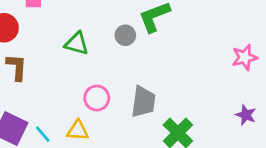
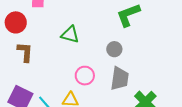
gray circle: (125, 35) -> (114, 49), moved

